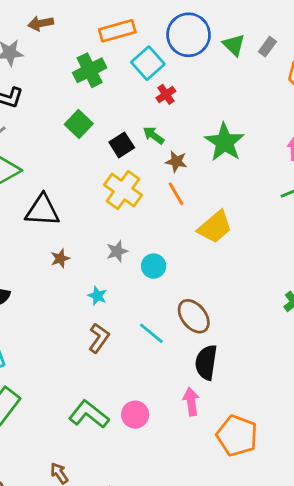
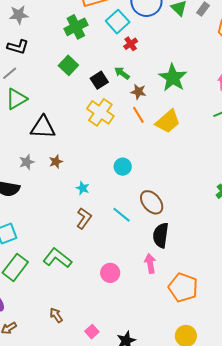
yellow trapezoid: (215, 227) -> (168, 121), moved
gray star: (117, 251) -> (27, 162), moved
green L-shape: (89, 414) -> (57, 258), moved

